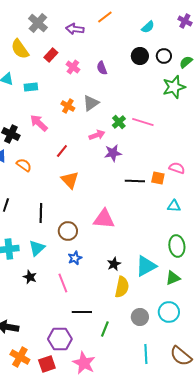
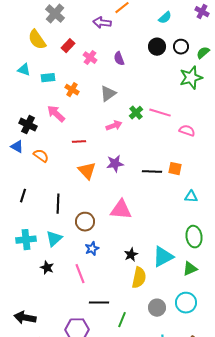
purple arrow: (75, 29) -> (102, 23), moved
orange cross: (68, 106) -> (72, 90), moved
red line: (62, 151) -> (79, 142), turned 48
purple star: (113, 153) -> (115, 164), moved
pink semicircle: (177, 168) -> (187, 131), moved

